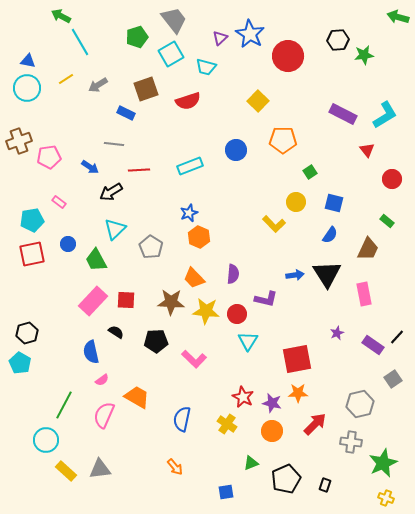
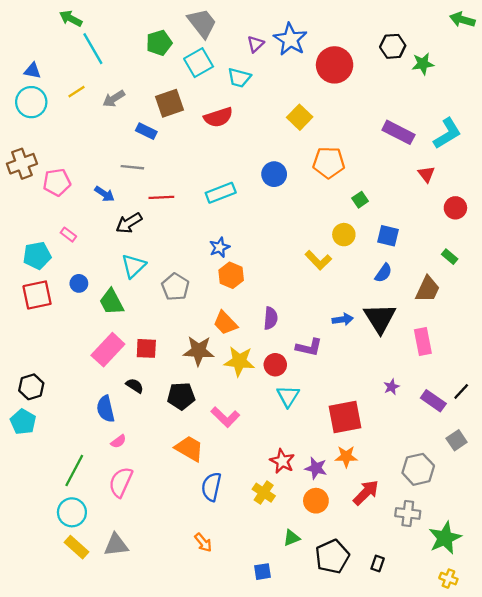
orange trapezoid: (137, 397) -> (189, 448), moved
cyan circle: (46, 440) -> (72, 512), moved

